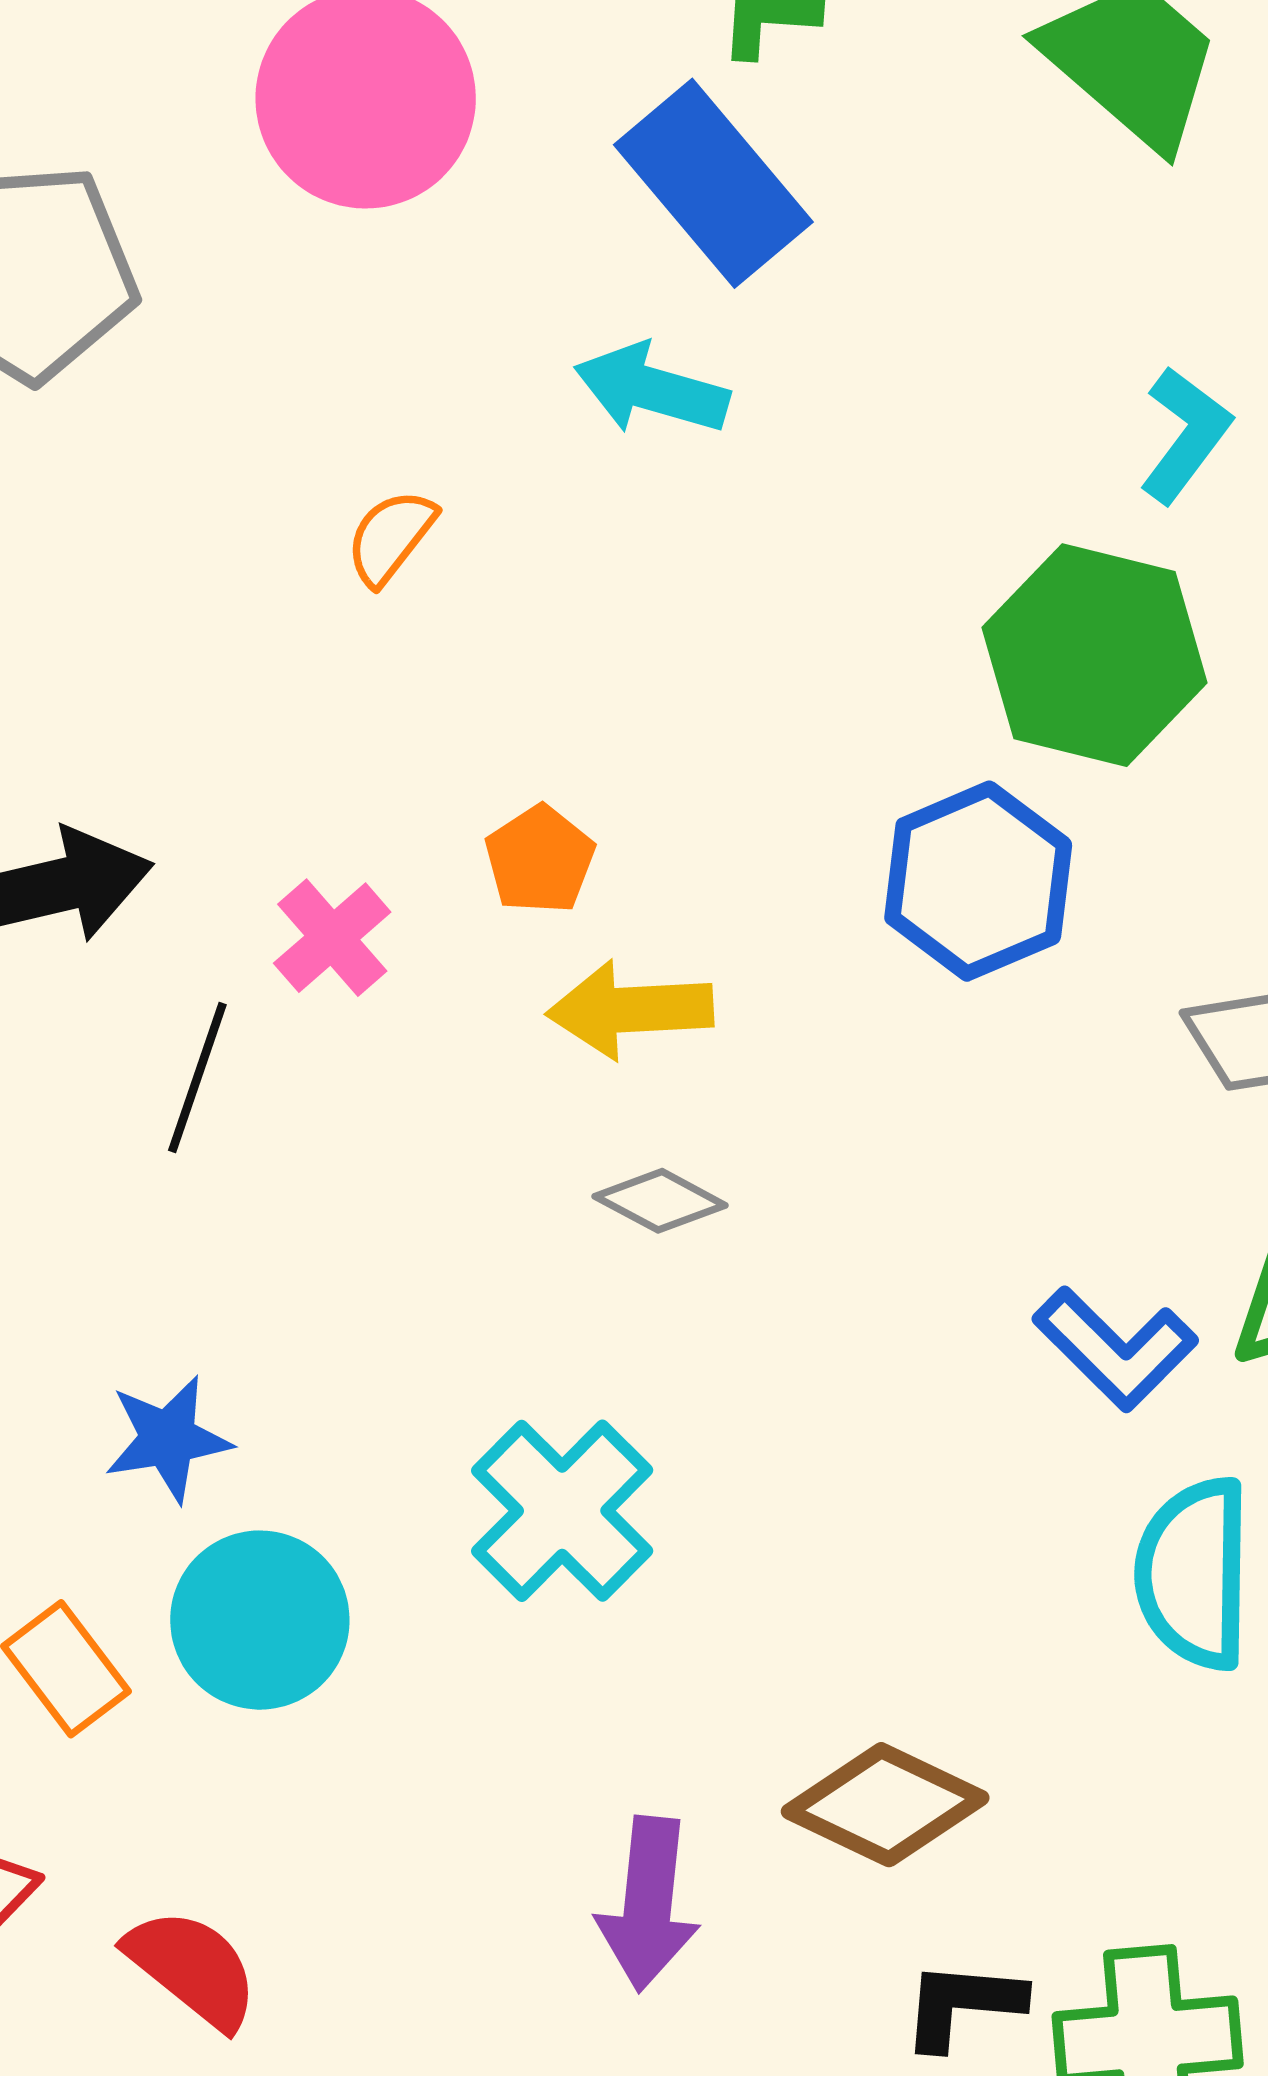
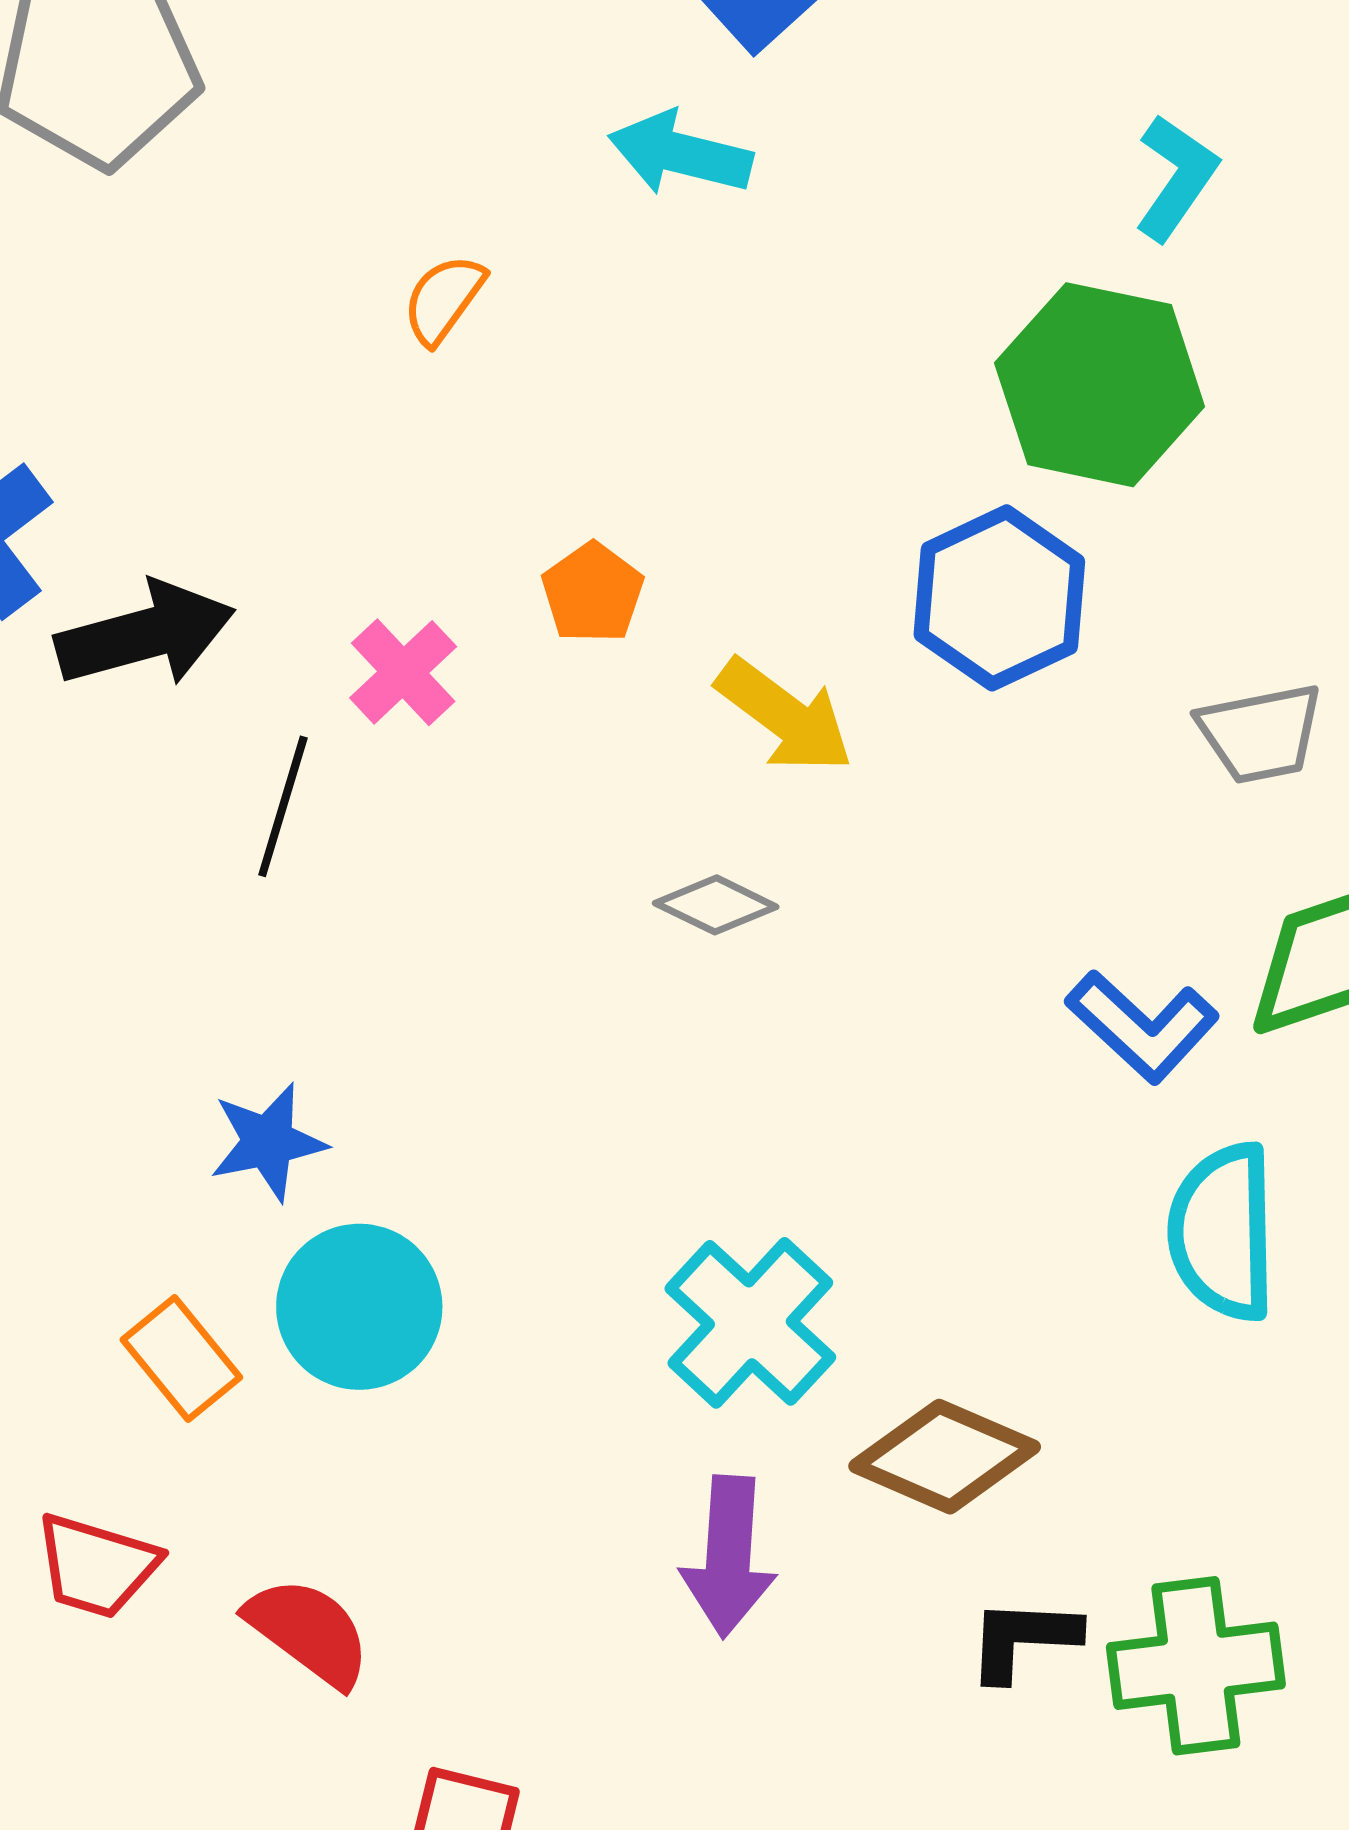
yellow arrow: (630, 1010) -> (785, 716), moved, turned -138
cyan cross: (562, 1511) -> (750, 1323), moved

